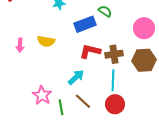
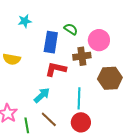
blue rectangle: (85, 24) -> (51, 42), turned -60
pink circle: (144, 28) -> (99, 40), moved
brown cross: (114, 54) -> (82, 56), moved

